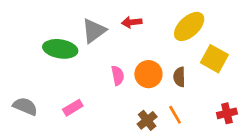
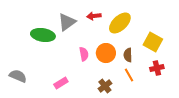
yellow ellipse: (189, 26) -> (120, 23), moved
pink rectangle: (73, 108) -> (61, 83), moved
red cross: (227, 113) -> (157, 68), moved
orange line: (175, 115) -> (129, 75), moved

